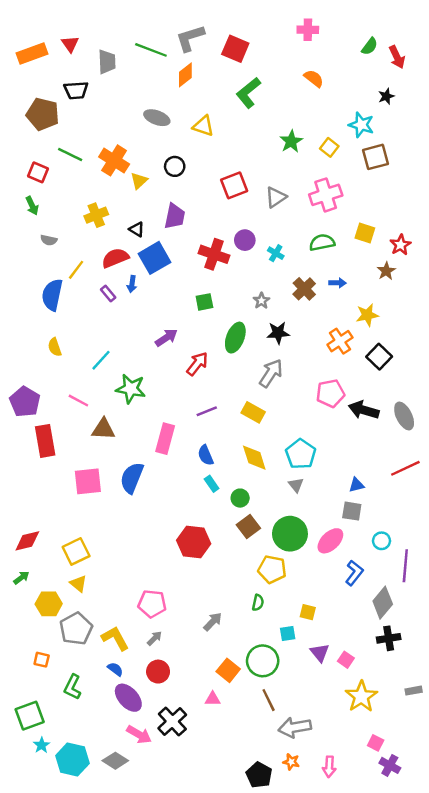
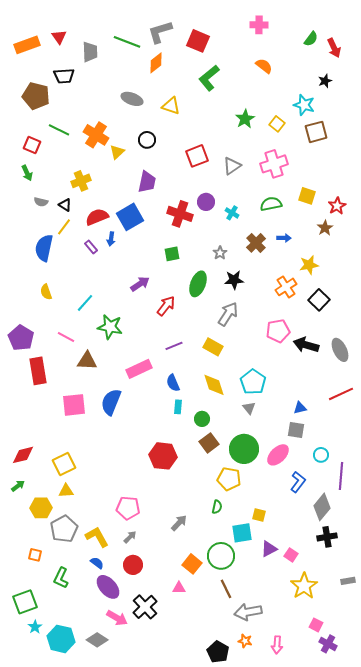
black triangle: (137, 229) -> (65, 205), moved
pink rectangle: (165, 439) -> (139, 369), turned 50
cyan rectangle: (212, 484) -> (178, 407), turned 40
yellow triangle: (78, 584) -> (66, 491), turned -42
cyan square: (288, 634) -> (242, 533), size x1.5
purple triangle: (320, 653) -> (269, 549), turned 42

